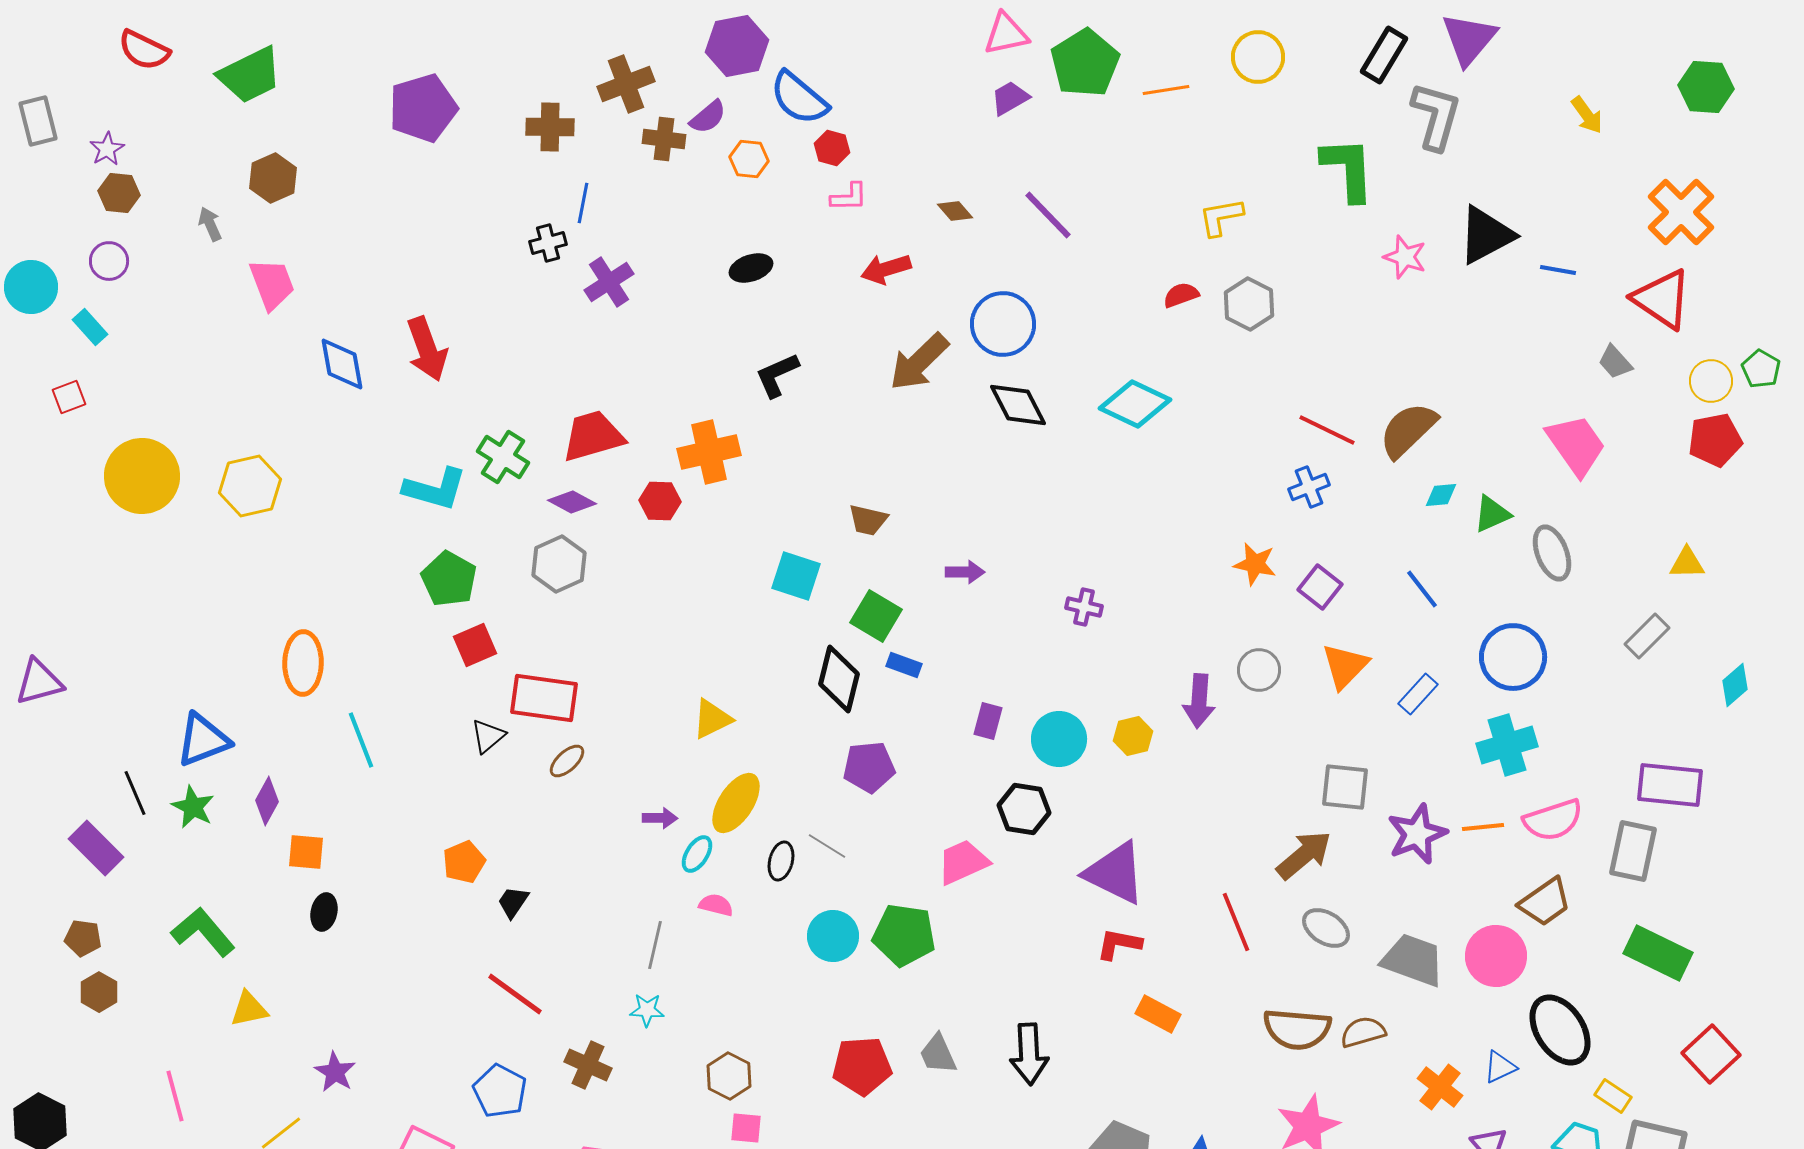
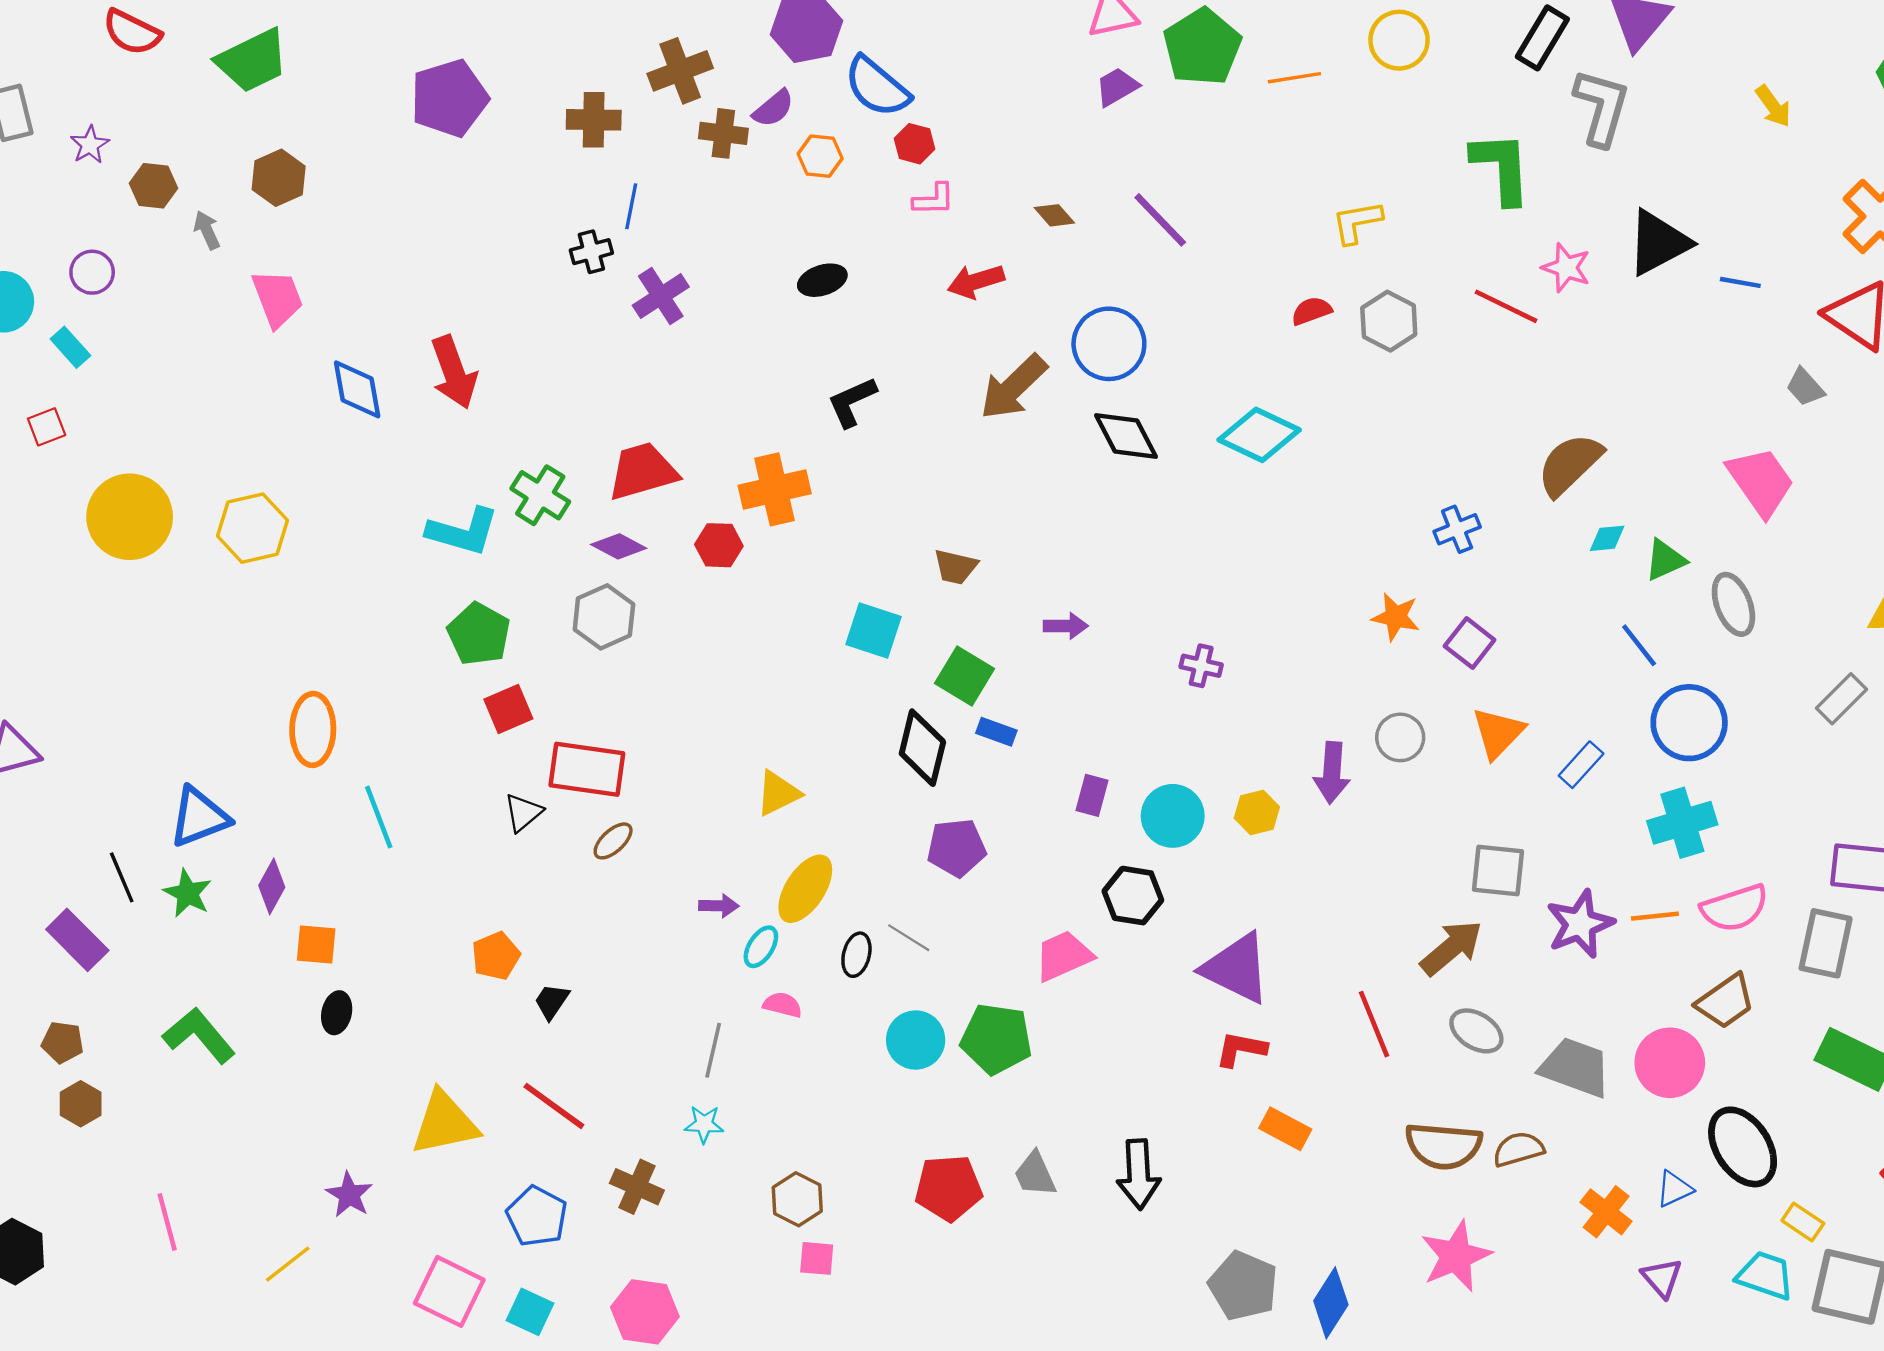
brown hexagon: (119, 193) -> (153, 186), moved
red line: (1327, 430) -> (1506, 306), moved
blue line: (1422, 589) -> (1639, 645), moved
yellow triangle: (249, 1009) -> (445, 1123), moved, size x1.6

